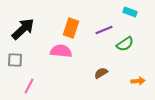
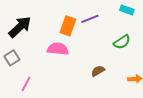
purple line: (104, 30) -> (90, 19), moved
gray square: (15, 60) -> (12, 58), turned -35

